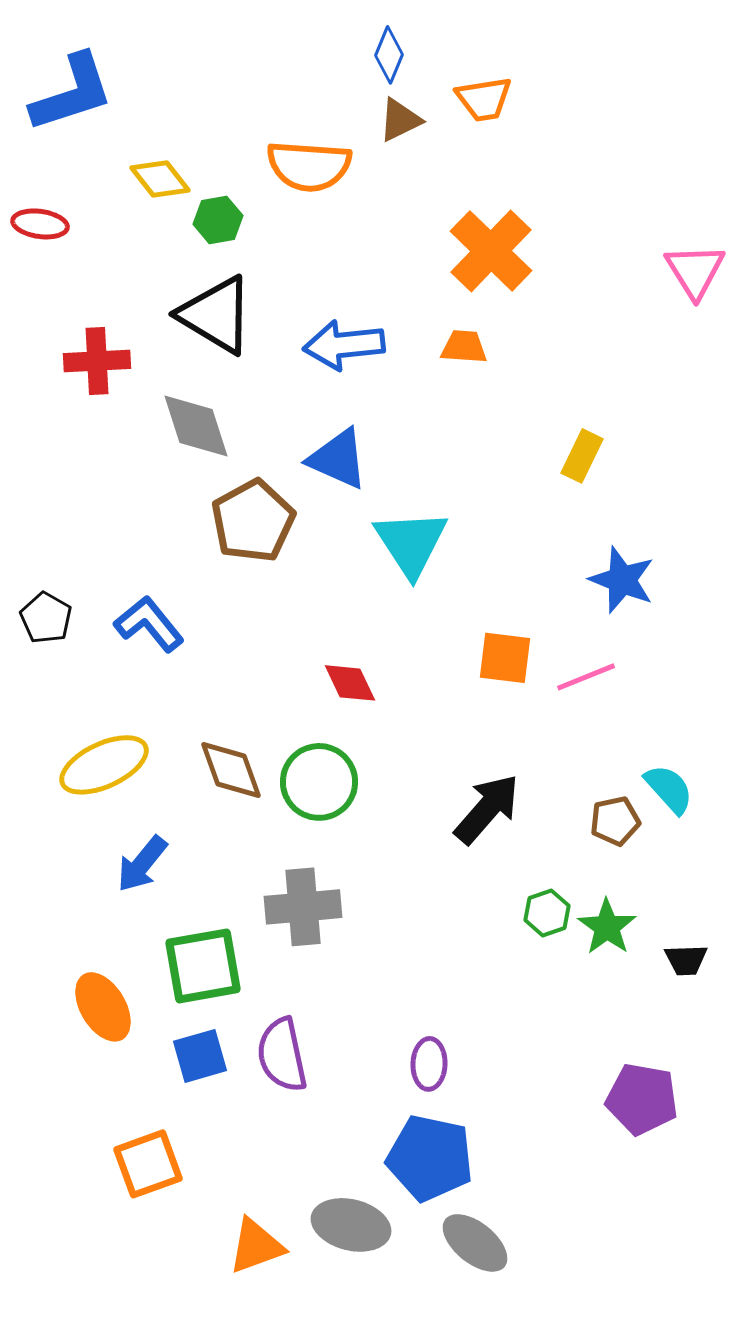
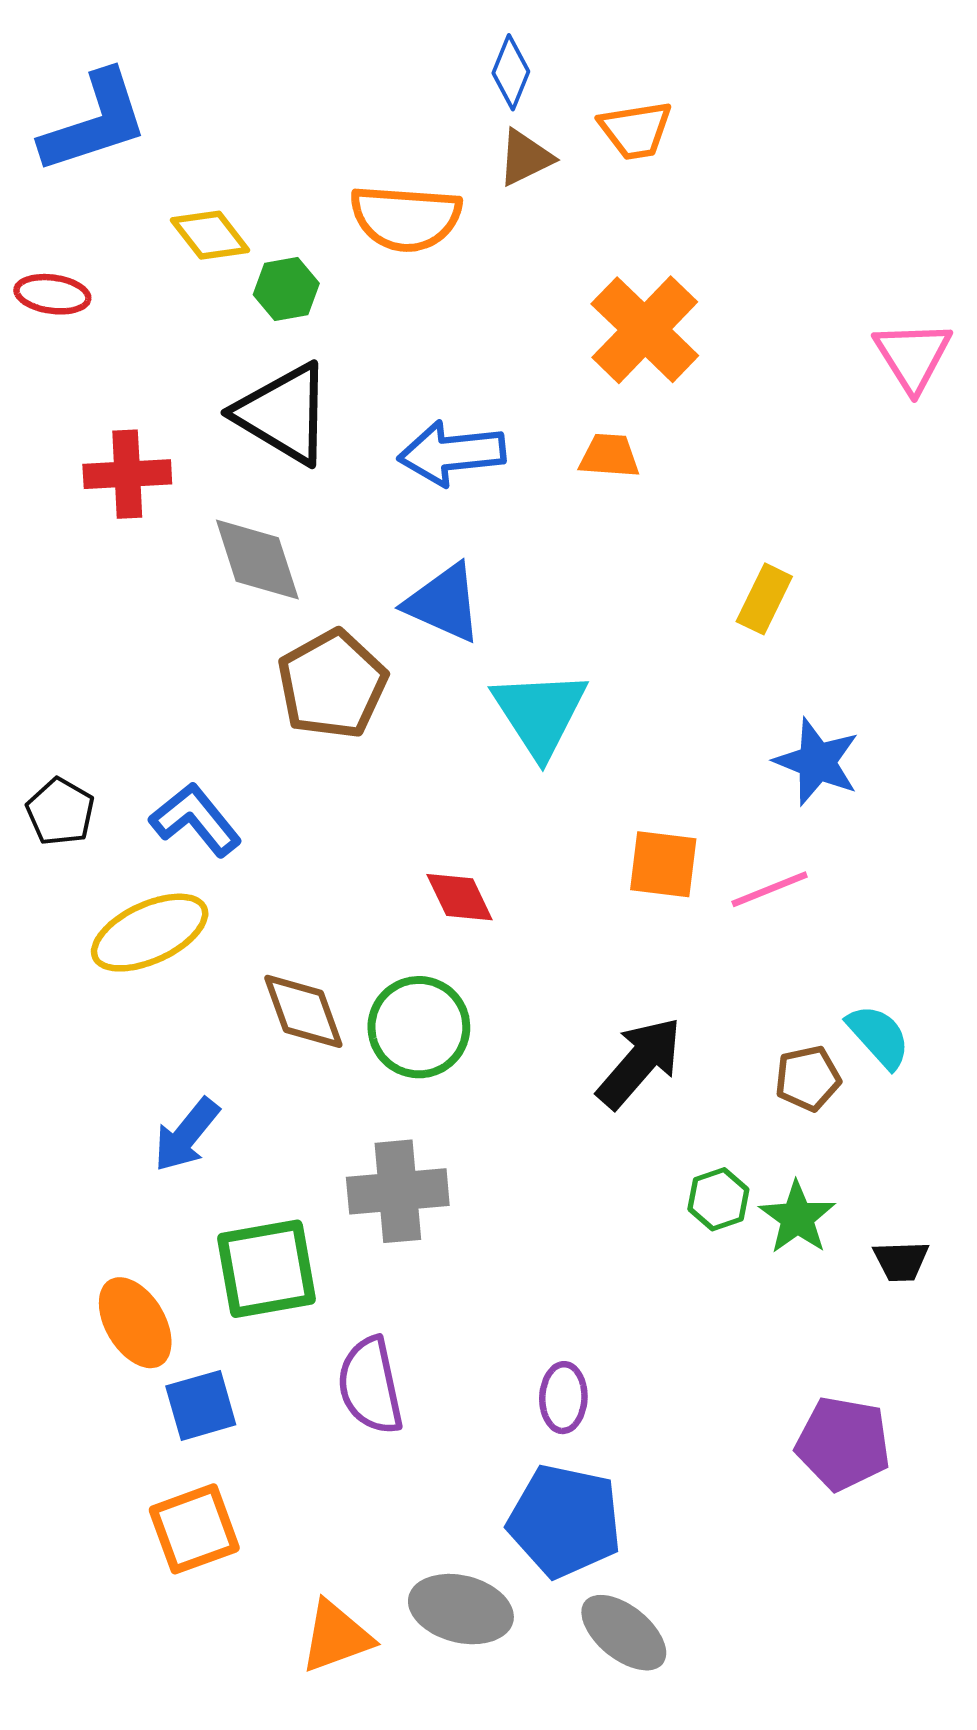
yellow ellipse: (104, 765) -> (150, 933), moved
blue square: (200, 1056) -> (201, 1405), moved

